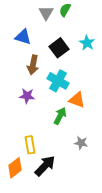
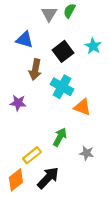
purple star: (27, 96) -> (18, 103), moved
green arrow: (60, 116) -> (60, 137), moved
yellow rectangle: (30, 145) -> (32, 155), turned 60

